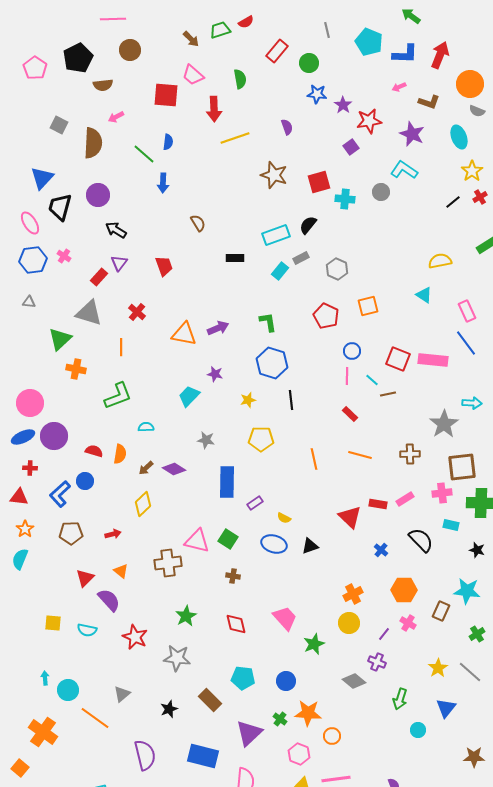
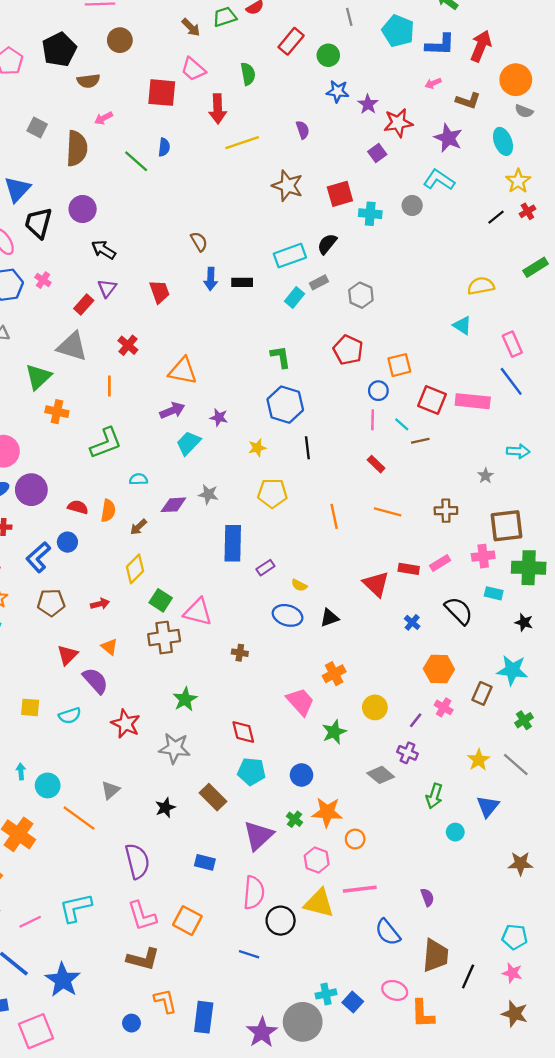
blue arrow: (163, 183) -> (211, 279), moved
orange square: (368, 306) -> (399, 365), moved
purple arrow: (218, 328) -> (172, 410), moved
gray star: (444, 424) -> (486, 476), size x0.5
purple diamond: (174, 469) -> (173, 505), moved, turned -35
green square: (228, 539) -> (161, 600), moved
orange cross: (353, 594) -> (334, 674), moved
red diamond: (236, 624) -> (243, 732), moved
cyan semicircle: (87, 630) -> (70, 716), turned -30
blue rectangle: (203, 756) -> (205, 862), size x0.6

